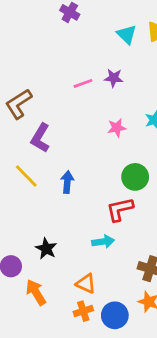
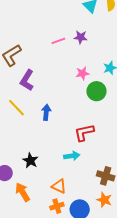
green circle: (135, 177) -> (96, 91), moved

